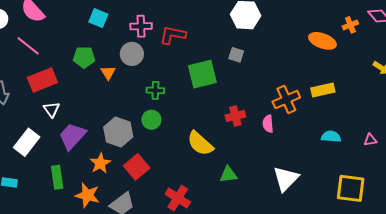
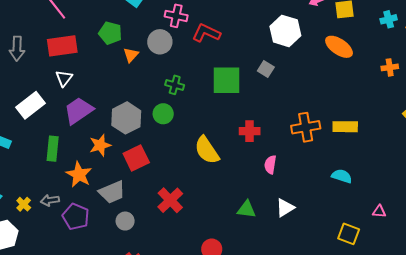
orange ellipse: (322, 41) -> (339, 47), moved
pink semicircle: (268, 124) -> (270, 165), moved
pink triangle: (370, 140) -> (379, 212), moved
green triangle: (228, 175) -> (246, 209), moved
white triangle: (286, 179) -> (285, 208), size x0.7
yellow square: (351, 188) -> (349, 234), size x0.7

